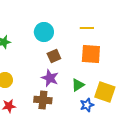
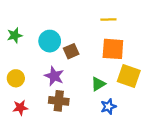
cyan circle: (44, 32) -> (50, 41), moved
purple star: (50, 78) -> (54, 76), moved
yellow square: (105, 92) -> (129, 76), moved

